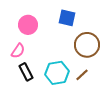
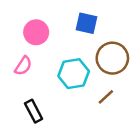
black rectangle: (26, 72) -> (34, 111), moved
cyan hexagon: (57, 73) -> (74, 74), moved

